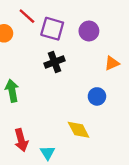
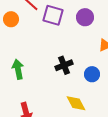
black cross: (54, 62) -> (64, 65), moved

